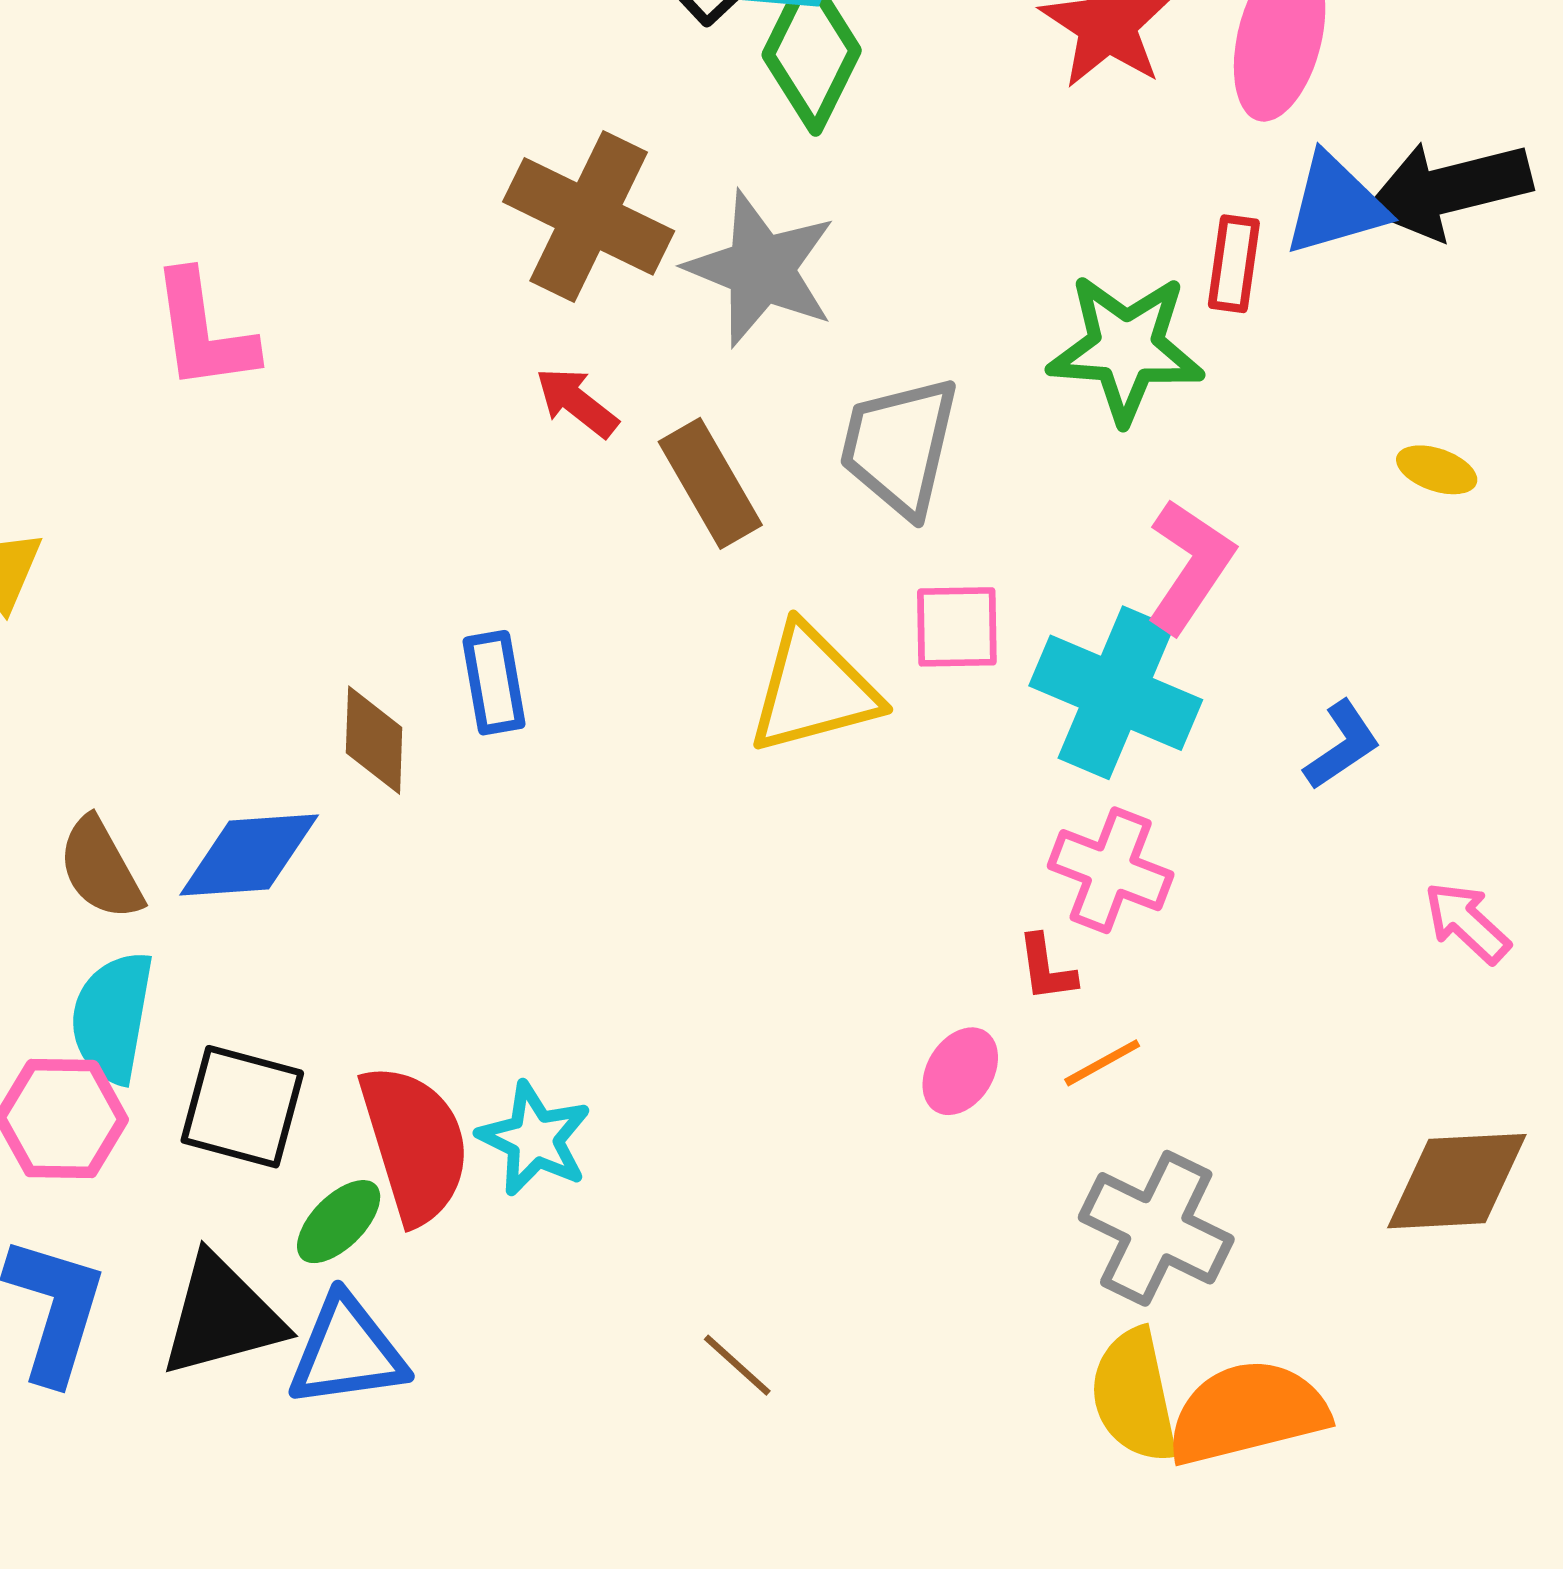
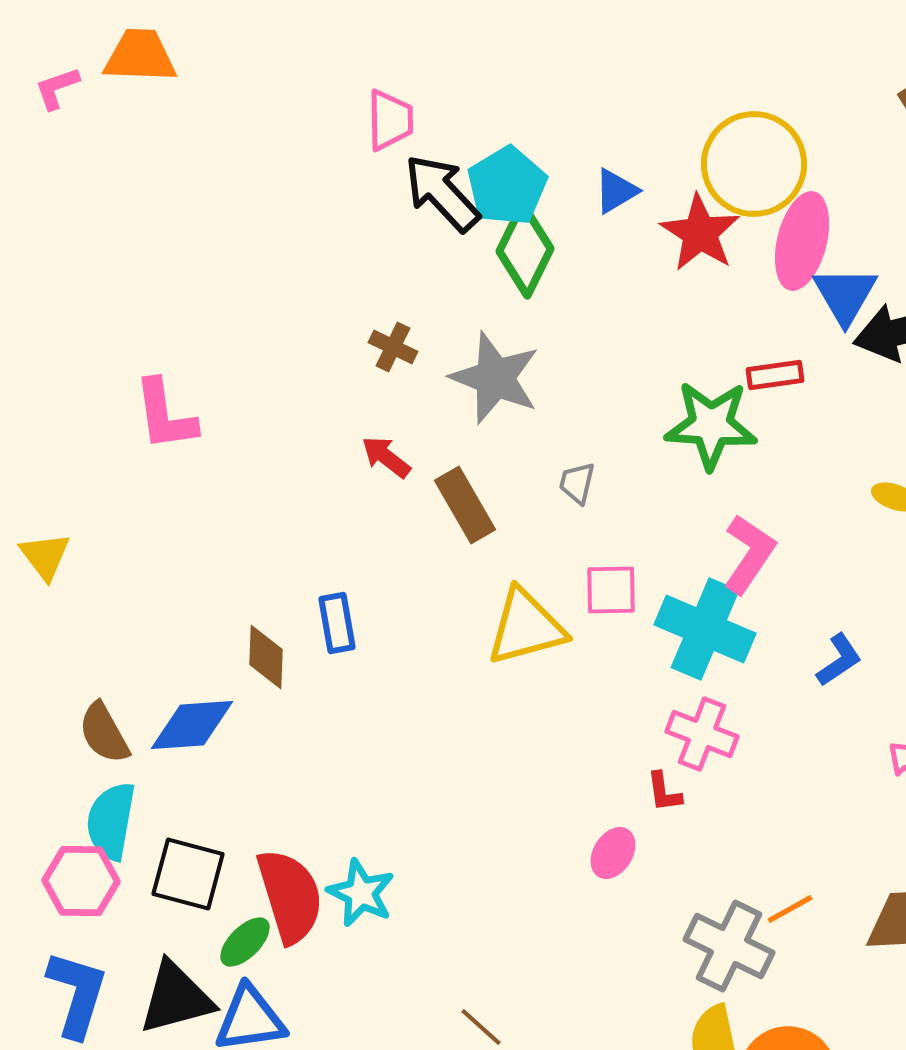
blue triangle: (1335, 205) -> (845, 295), moved, turned -44
brown cross: (589, 216) -> (393, 347), size x0.5
red rectangle: (1234, 264) -> (775, 375), turned 74
gray trapezoid: (899, 446) -> (577, 483), size x0.5
orange line: (1102, 1063) -> (790, 909), moved

